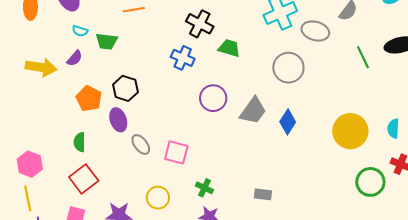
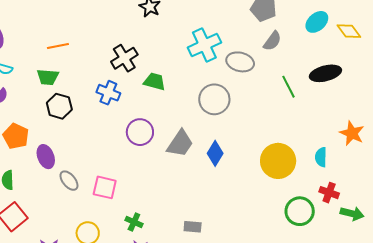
black cross: (200, 24) -> (124, 58), turned 32
green trapezoid: (107, 41) -> (48, 77), moved
black hexagon: (125, 88) -> (59, 106), moved

